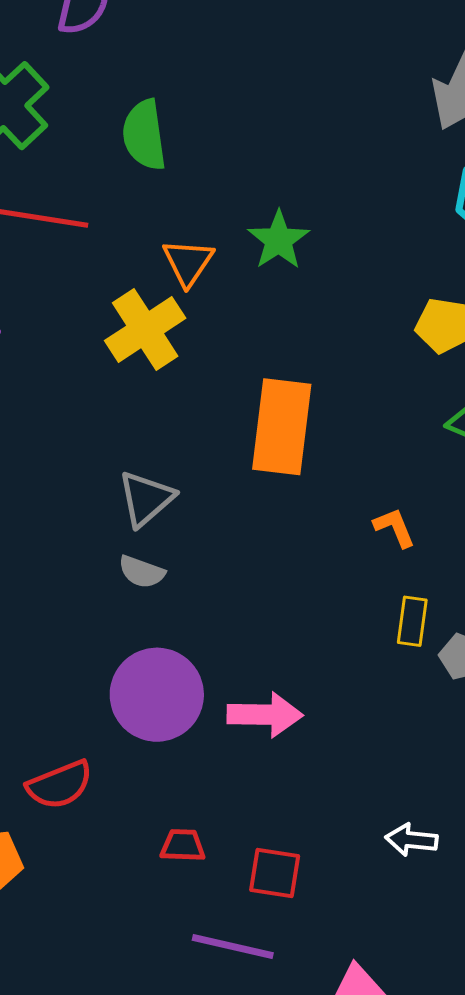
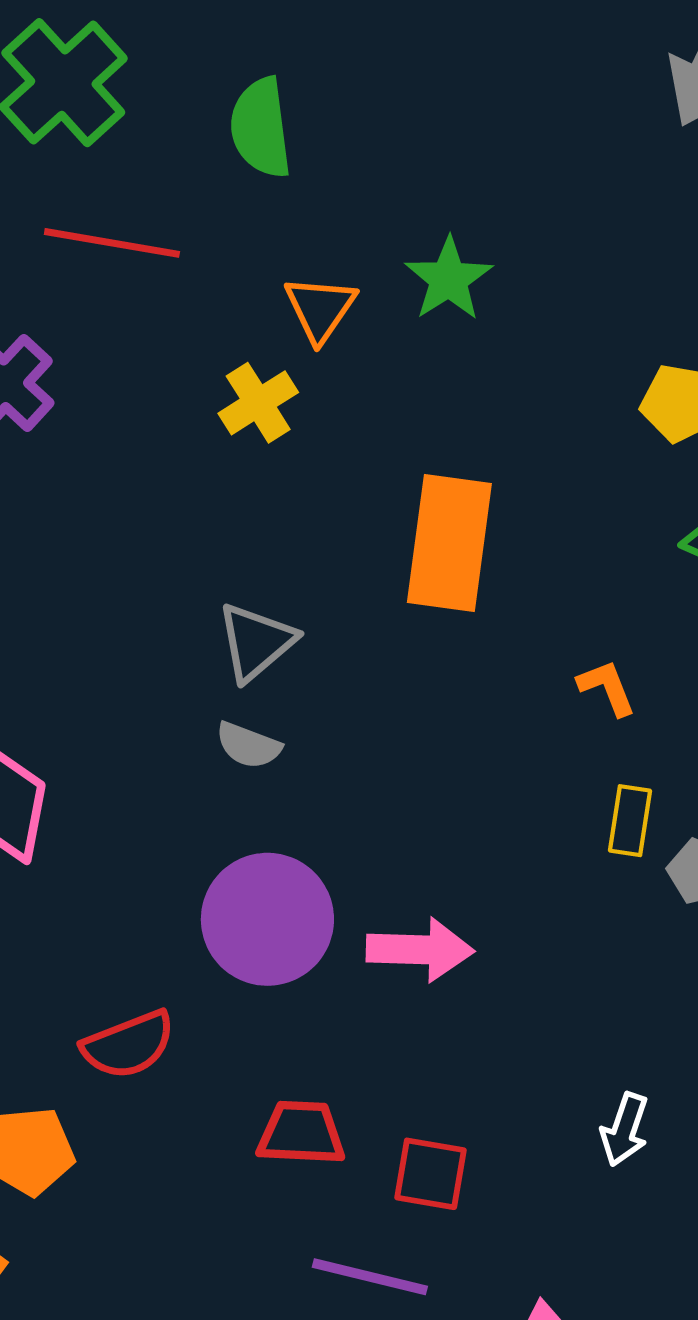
yellow cross: (145, 329) -> (258, 403), size x0.7
white arrow: (411, 840) -> (625, 1130), turned -78
red trapezoid: (183, 846) -> (301, 1133), size x1.4

